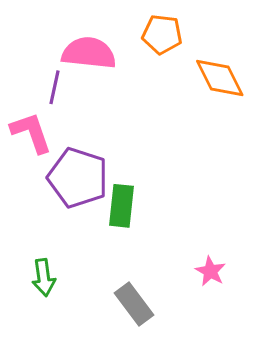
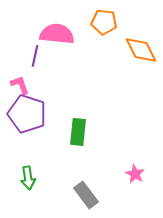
pink L-shape: (31, 133) -> (20, 85), size x0.7
purple pentagon: (78, 178) -> (27, 114), moved

